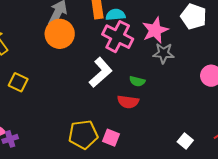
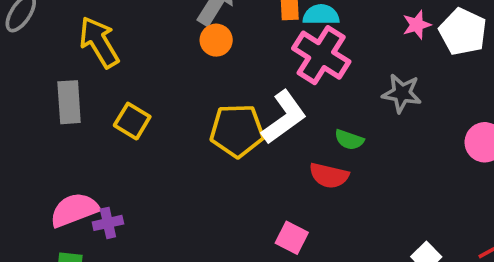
pink star: (155, 30) -> (417, 25), moved, size x0.6
orange circle: (60, 34) -> (216, 40), size x0.6
yellow pentagon: (83, 135) -> (237, 131), moved

